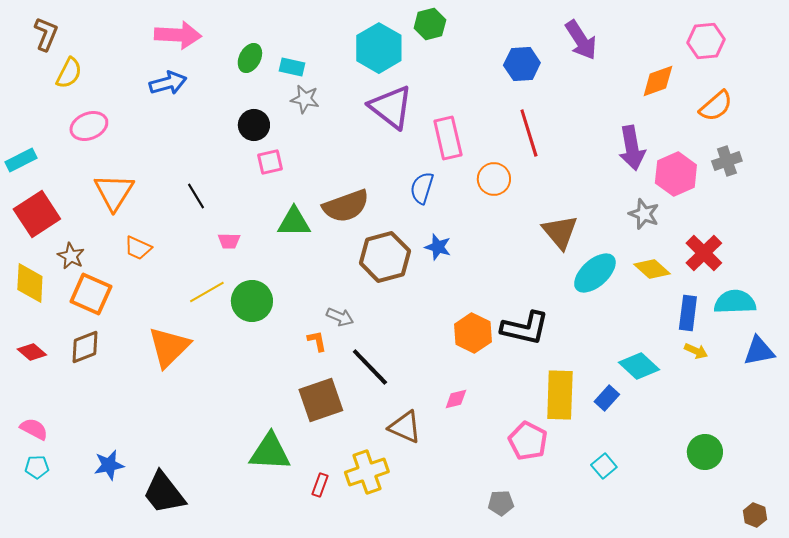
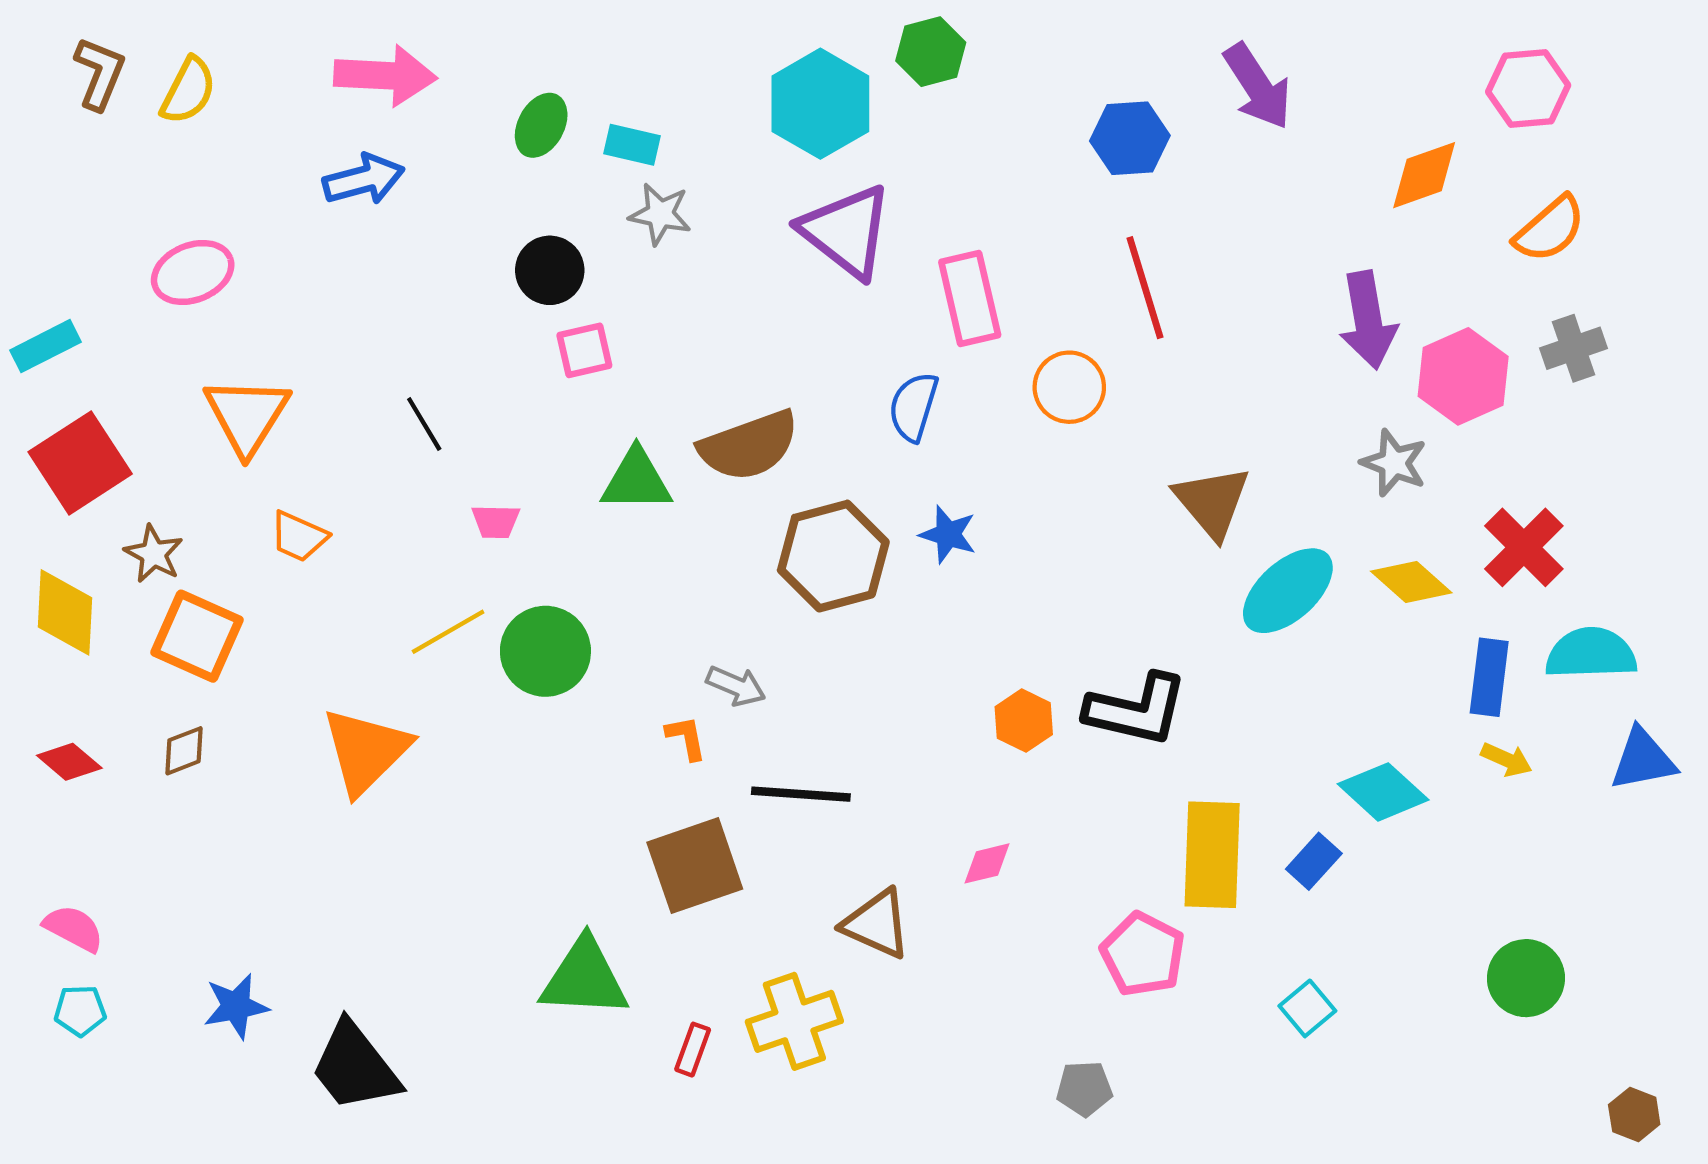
yellow semicircle: (69, 73) -> (188, 91), moved
orange hexagon: (473, 333) -> (1024, 721), size x0.7
brown diamond: (85, 347) -> (184, 751), size x0.7
black line: (370, 367) -> (801, 794), turned -42

